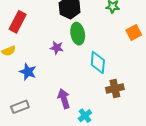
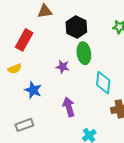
purple arrow: (64, 99) -> (69, 107), moved

